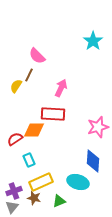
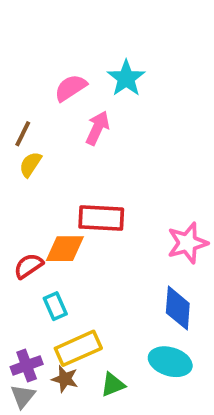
cyan star: (93, 41) -> (126, 78), moved
pink semicircle: (37, 56) -> (71, 88), moved, turned 102
brown line: (29, 75) -> (23, 134), moved
pink arrow: (61, 88) -> (97, 128), moved
cyan ellipse: (78, 182) -> (170, 362), moved

